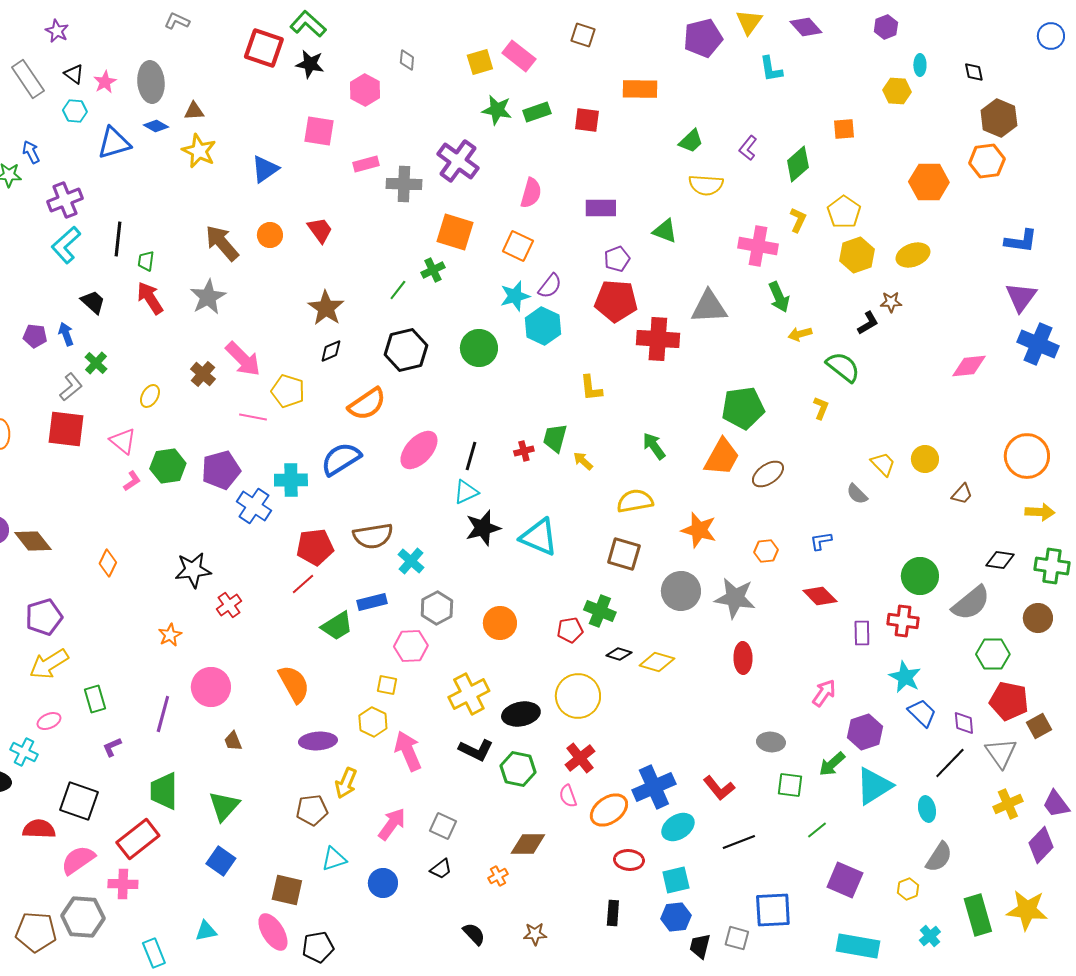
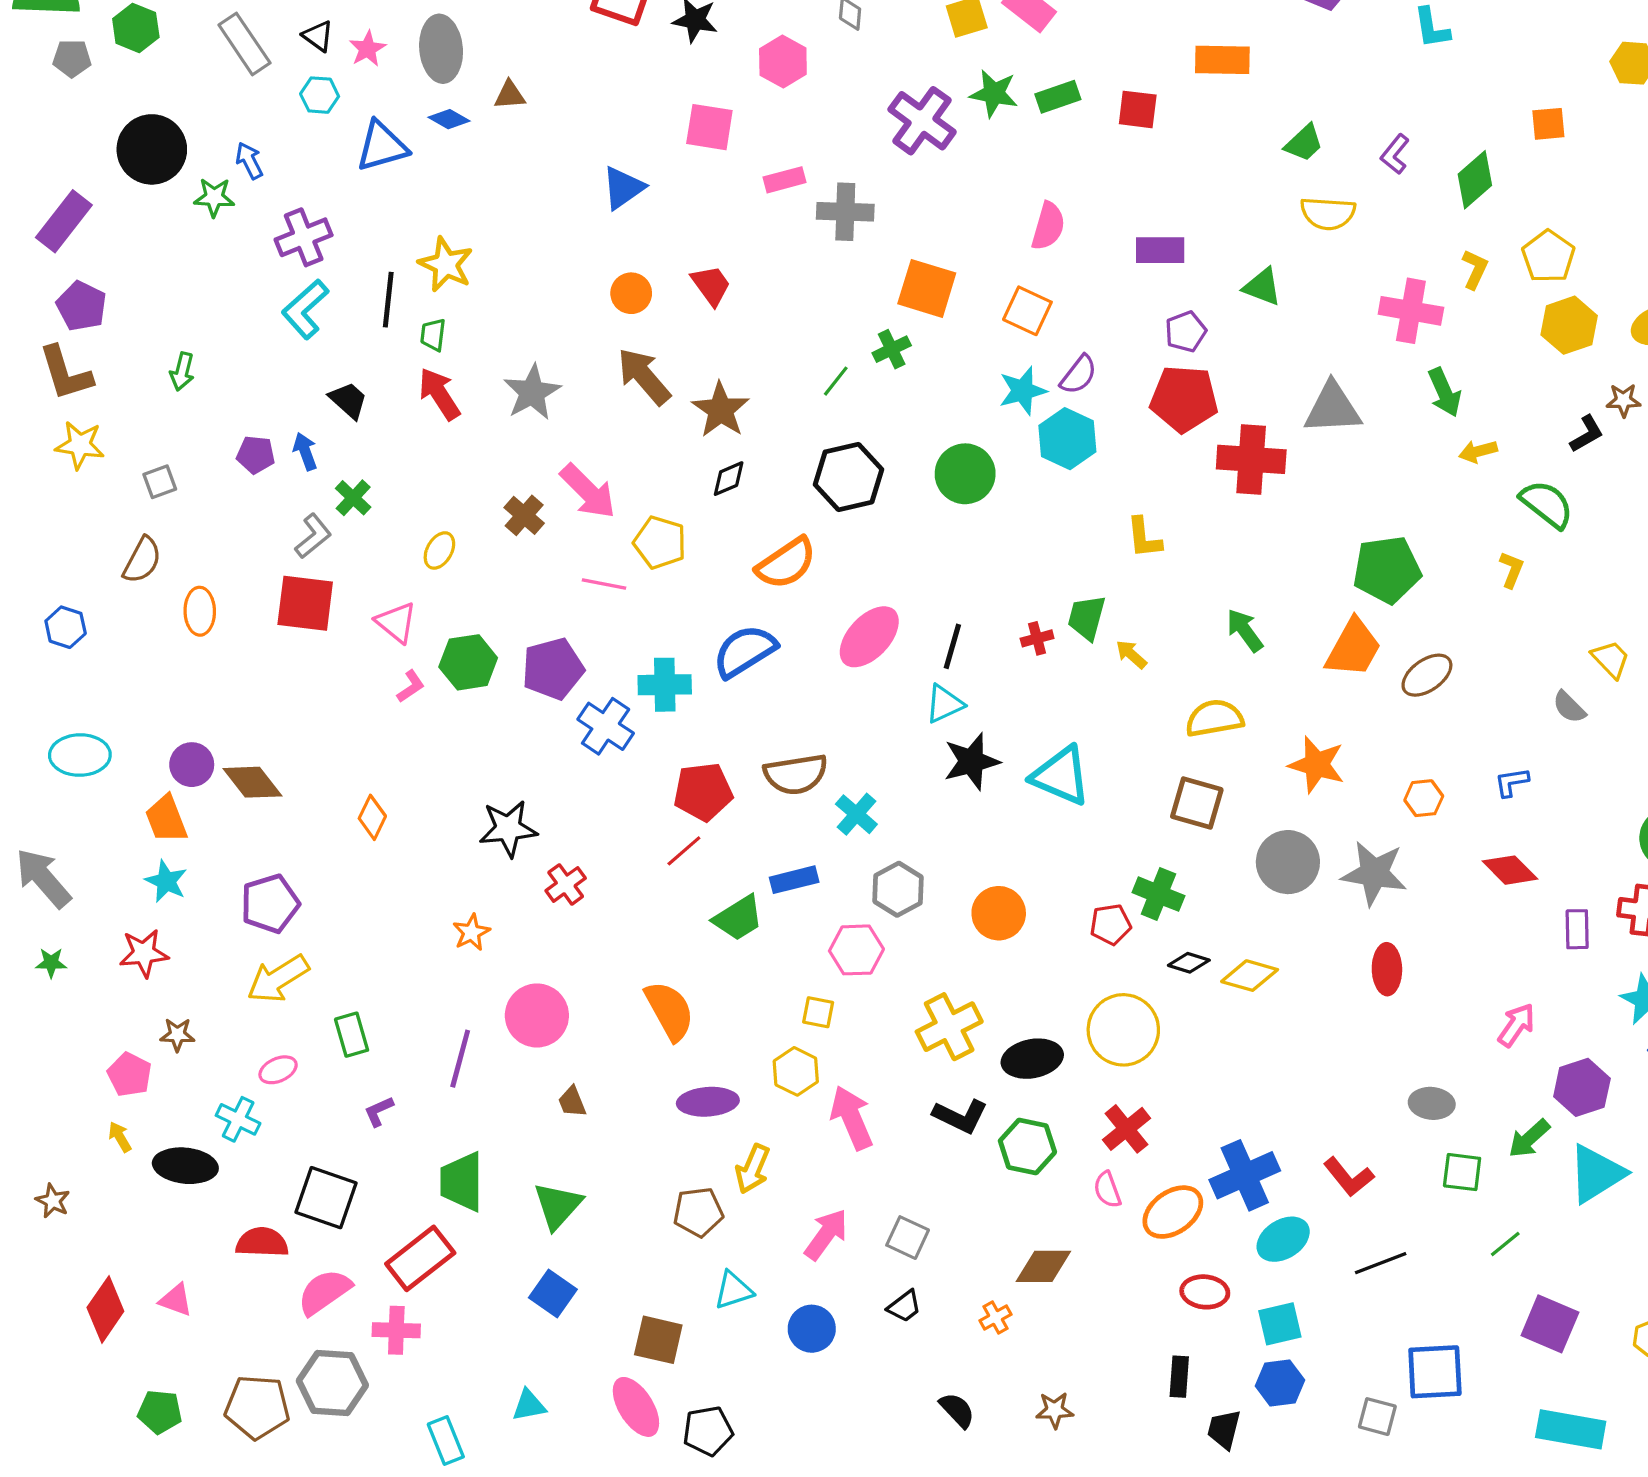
yellow star: (199, 151) -> (446, 264), moved
purple cross: (458, 161) -> (922, 121), moved
brown arrow: (222, 243) -> (644, 376), moved
black trapezoid: (700, 946) -> (1224, 1429), moved

